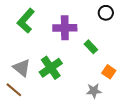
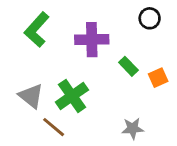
orange square: (109, 72) -> (158, 78), moved, turned 32
brown line: (14, 90) -> (54, 127), moved

